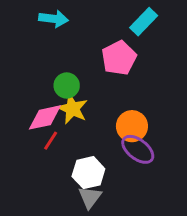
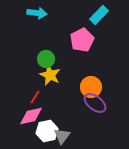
pink diamond: (45, 117) -> (31, 116), moved
white hexagon: (88, 173) -> (47, 131), moved

